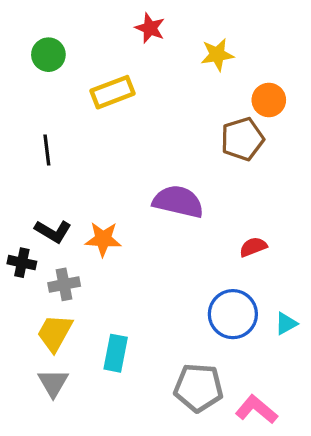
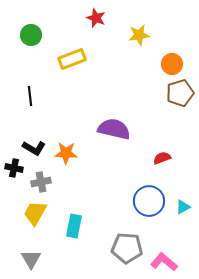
brown pentagon: (242, 139) -> (180, 93), moved
gray triangle: (53, 383) -> (31, 259), moved

